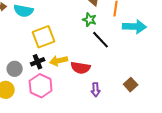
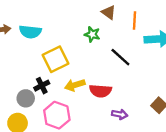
green star: (89, 20) -> (92, 34), moved
black cross: (38, 62) -> (42, 86), moved
purple arrow: (96, 90) -> (120, 114), turned -72

